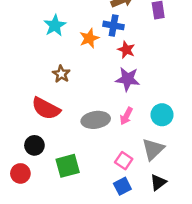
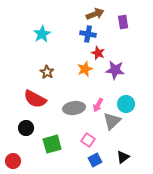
orange star: (89, 38) -> (85, 69), moved
purple star: (128, 79) -> (115, 70), moved
gray triangle: (153, 149) -> (112, 121), moved
pink square: (124, 161) -> (88, 140), moved
red circle: (20, 173) -> (13, 161), moved

